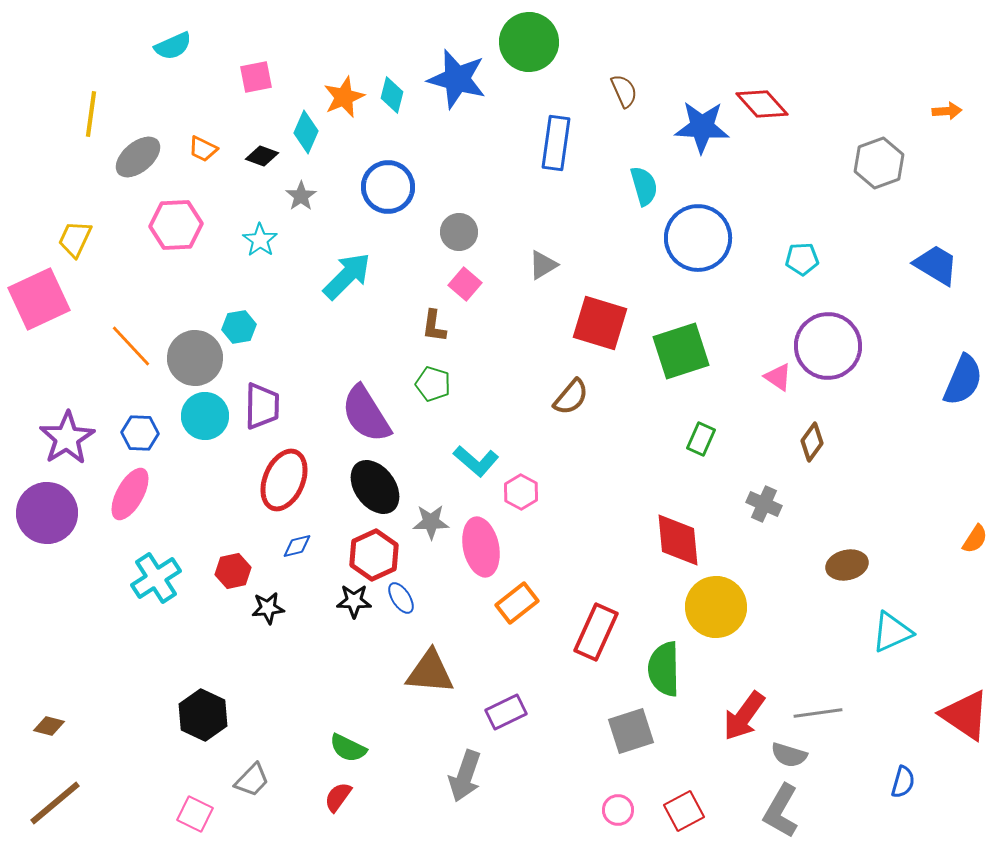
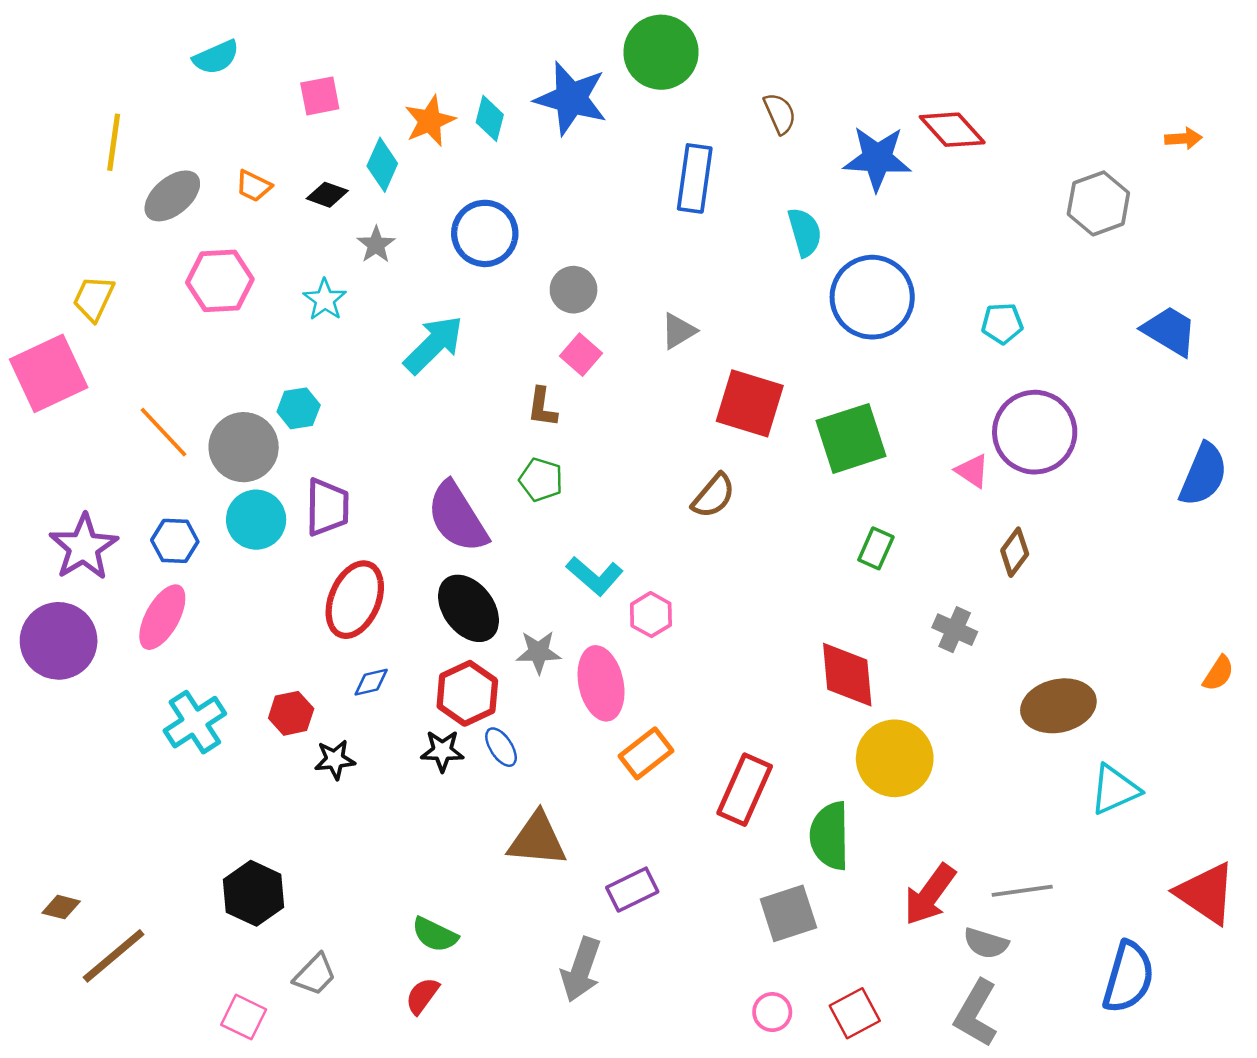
brown ellipse: (847, 565) -> (1058, 706), size x1.4
blue semicircle: (903, 782) -> (1128, 977), size x1.8
brown line: (55, 803) -> (114, 956), moved

